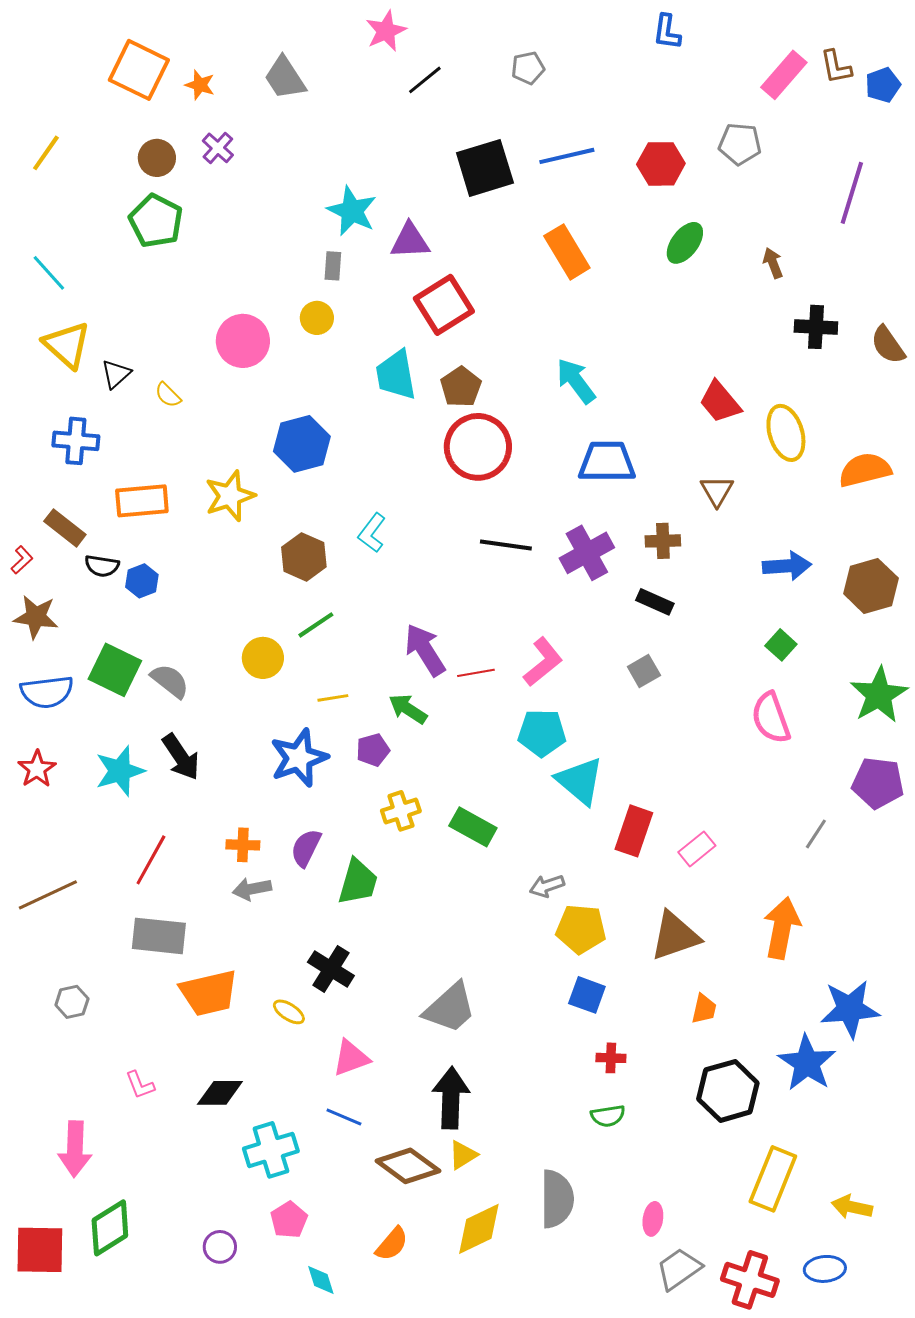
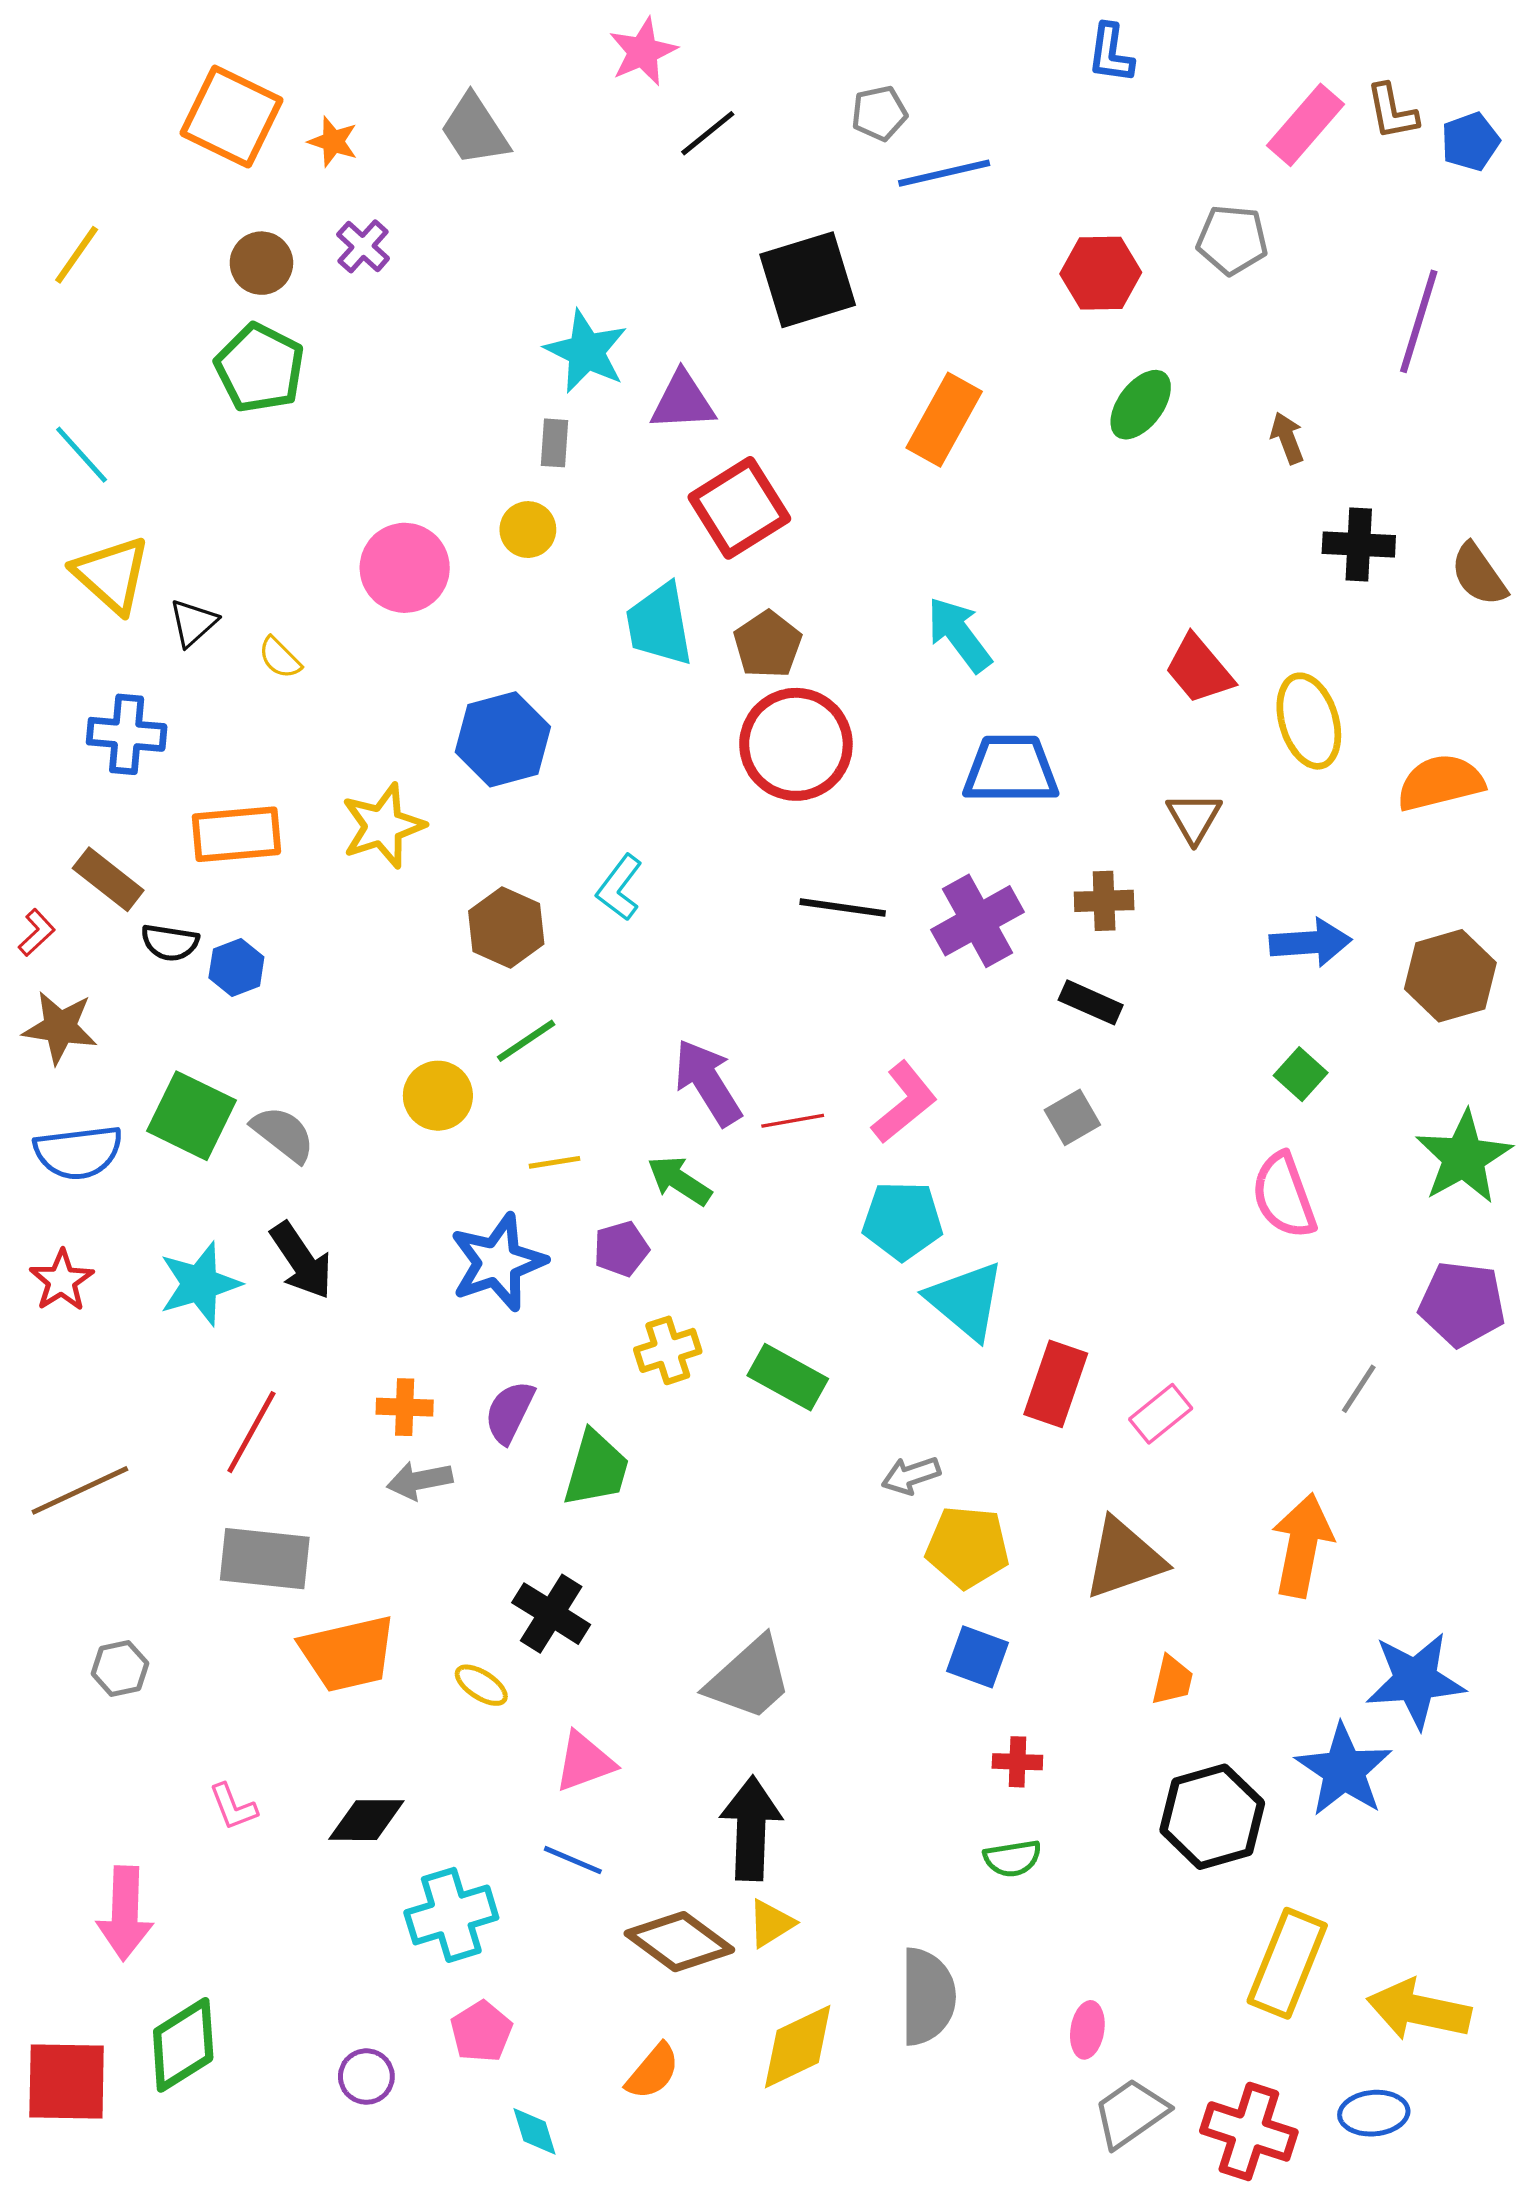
blue line: (567, 156) -> (944, 173), moved
orange rectangle: (567, 252) -> (944, 420), turned 60
yellow arrow: (852, 1207) -> (1419, 2010), size x1.5

